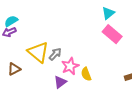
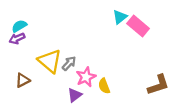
cyan triangle: (108, 13) -> (120, 17), moved
pink rectangle: (112, 34) -> (138, 26), moved

